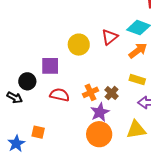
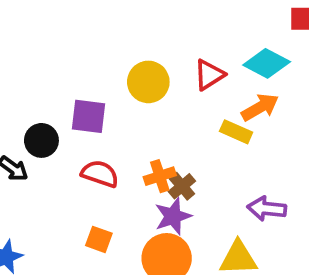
yellow rectangle: (137, 80) -> (236, 132), moved
brown cross: (112, 93) -> (182, 186), moved
orange square: (38, 132) -> (99, 239), moved

